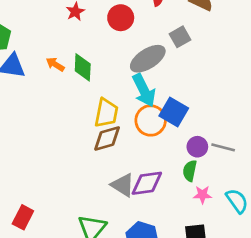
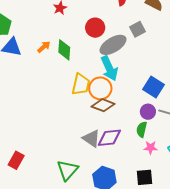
red circle: (121, 18) -> (95, 28), moved
orange arrow: (55, 64) -> (44, 47), turned 104
blue square: (174, 112) -> (153, 87), moved
orange circle: (151, 121) -> (100, 88), moved
brown diamond: (107, 138) -> (103, 105), moved, turned 35

